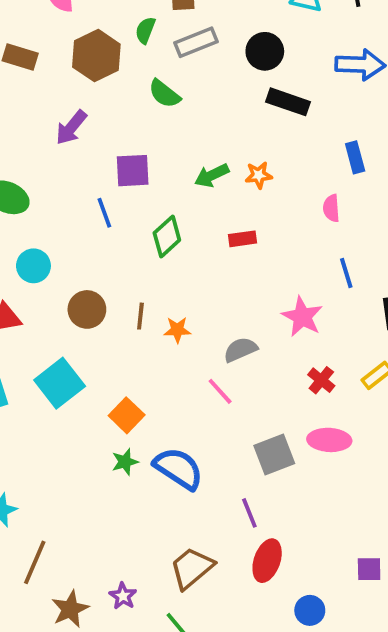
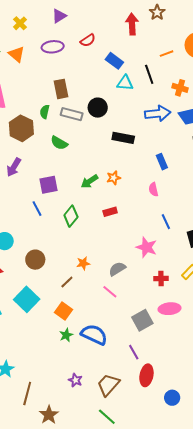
gray rectangle: (196, 42) -> (72, 114), turned 45
black circle: (265, 51) -> (98, 108), moved
brown line: (140, 316) -> (67, 282), moved, turned 48
red cross: (321, 380) -> (161, 279), turned -32
purple star: (123, 596) -> (75, 380), moved

